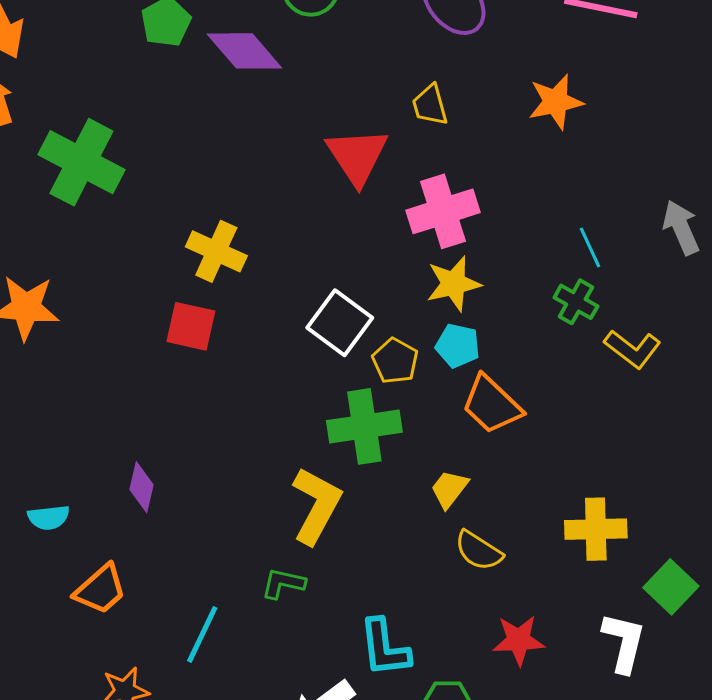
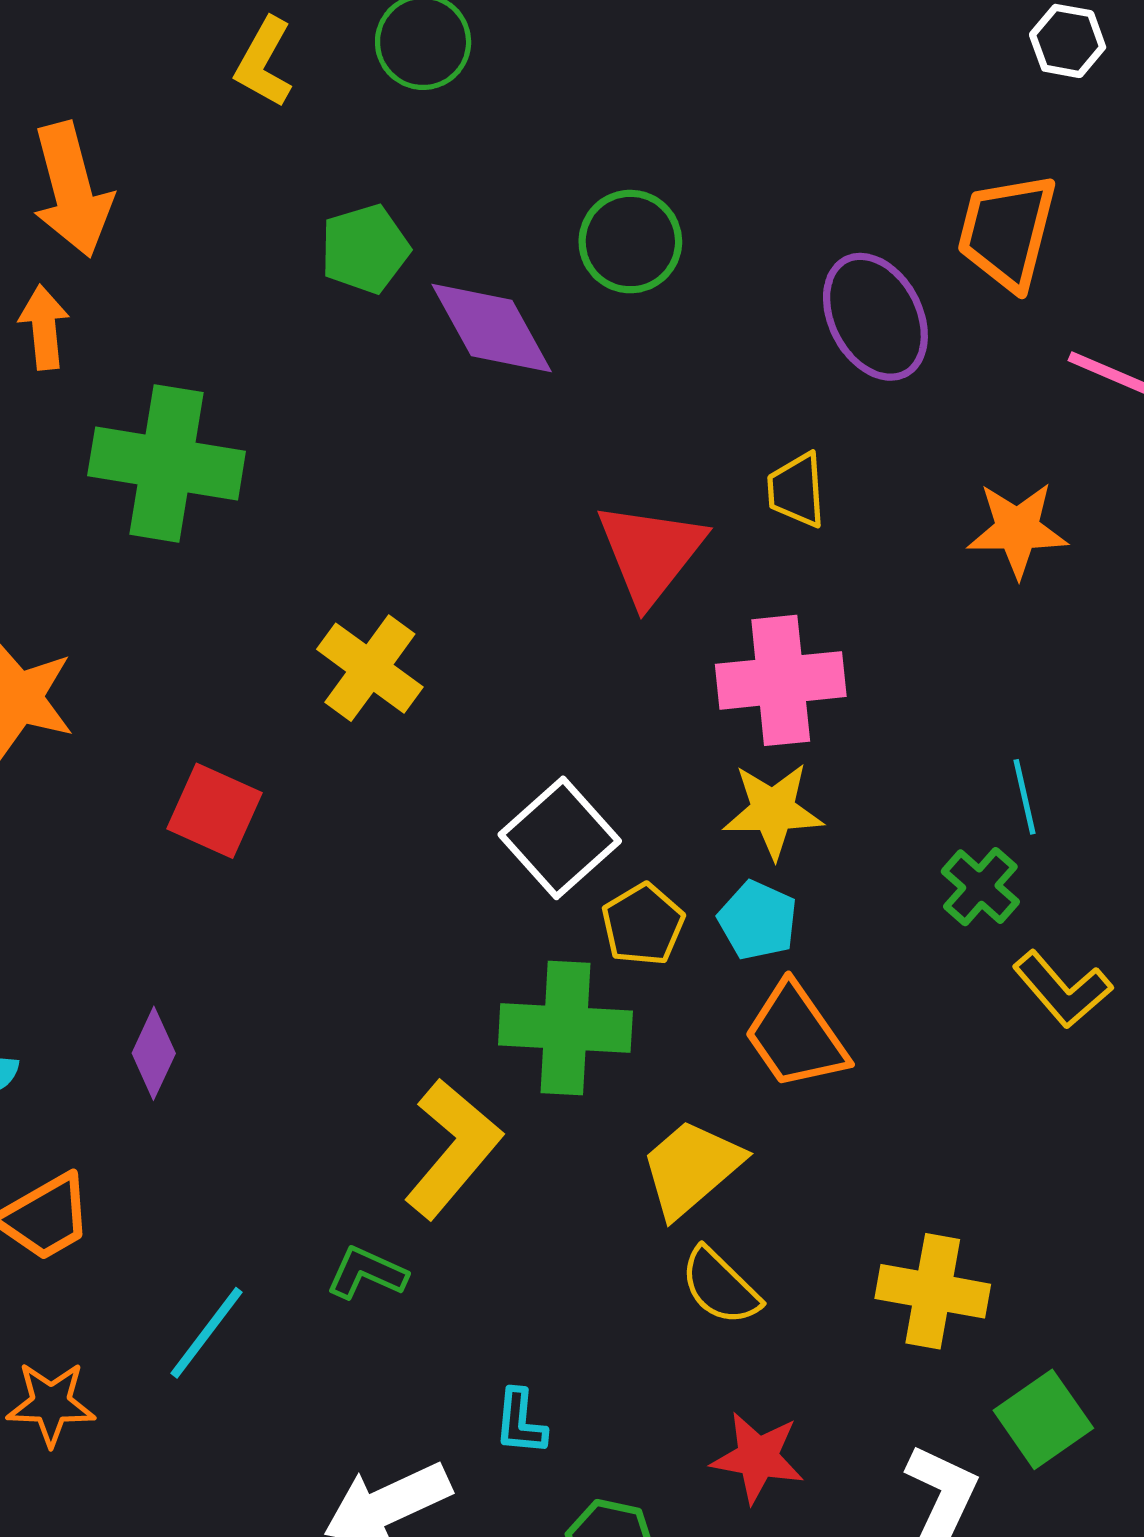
green cross: (81, 162) -> (167, 463), turned -30
red square: (191, 326) -> (214, 811), moved
yellow trapezoid: (449, 489) -> (691, 1168), size x1.5
cyan L-shape: (384, 648) -> (520, 1422), size x0.6

